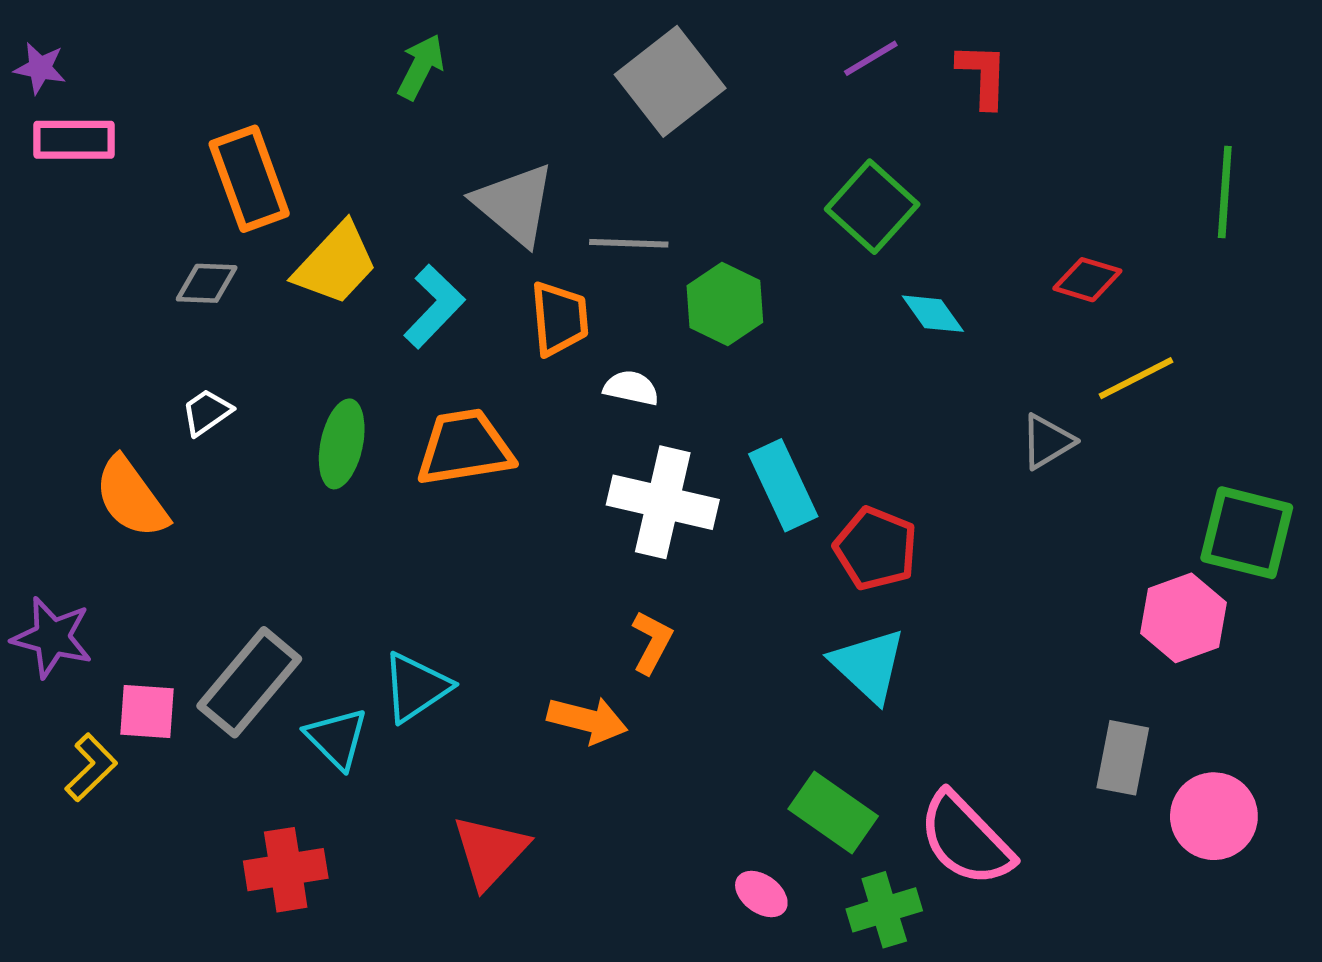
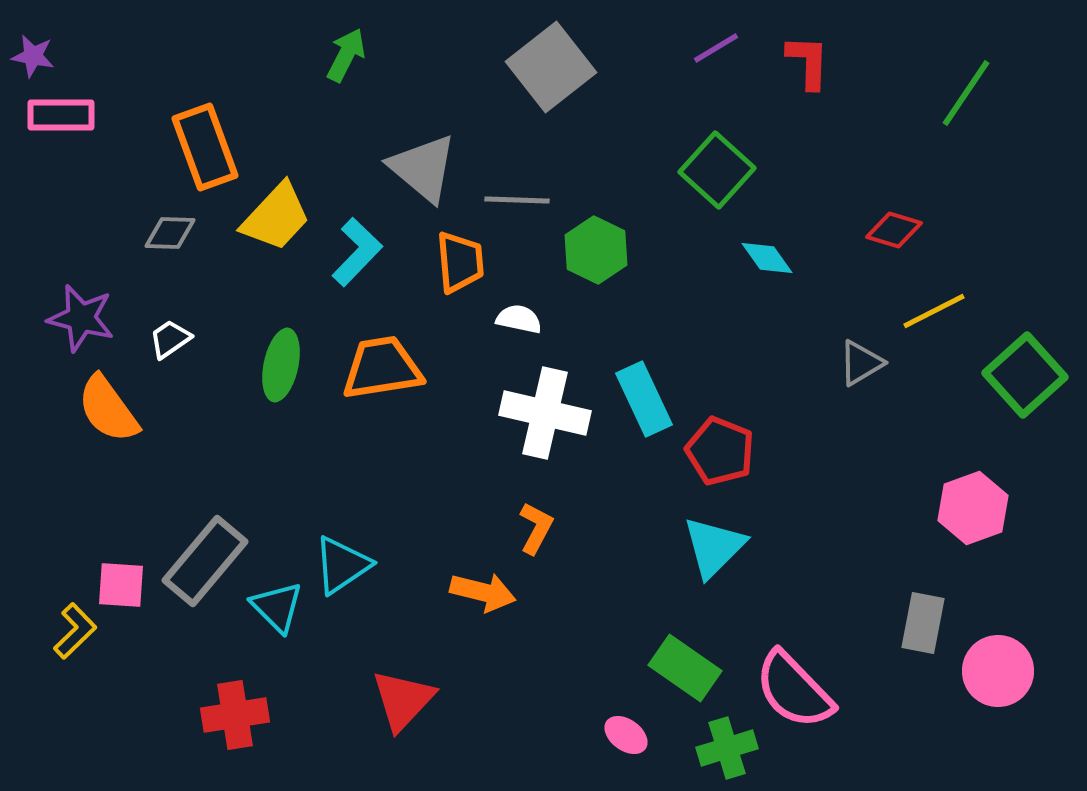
green line: (1225, 192) -> (966, 93), moved, turned 30
green square: (1247, 533) -> (1025, 375), moved, turned 34
purple star: (52, 637) -> (81, 318), moved
cyan triangle: (868, 665) -> (714, 547), turned 32

